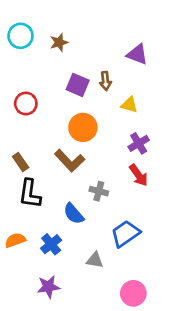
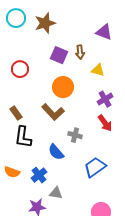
brown star: (59, 42) -> (45, 23), size x1.5
orange semicircle: (15, 240) -> (12, 172), turned -140
gray triangle: (95, 260) -> (56, 193), moved

